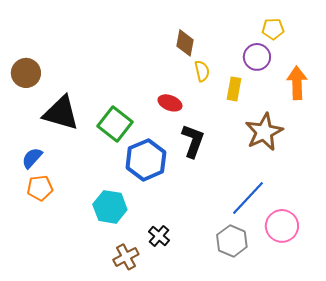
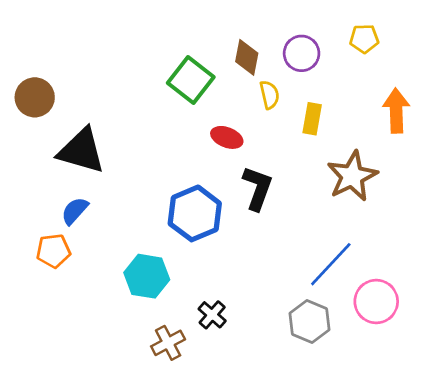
purple circle: (257, 57) -> (302, 53), moved
green square: (115, 124) -> (191, 80), moved
blue semicircle: (32, 158) -> (75, 211), moved

